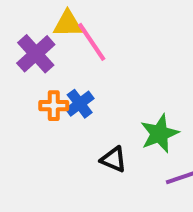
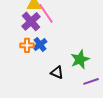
purple cross: (36, 54) -> (31, 21), moved

